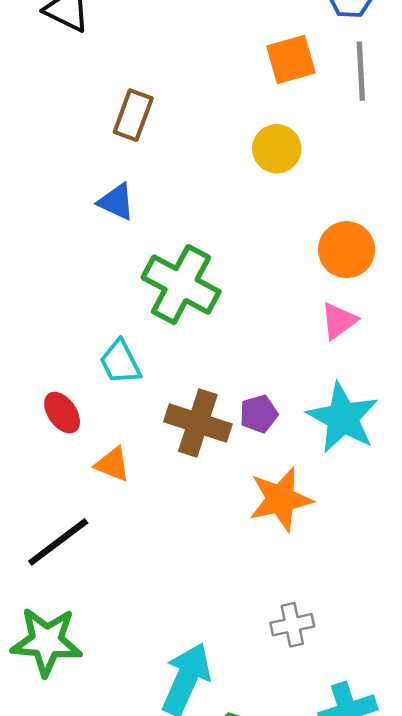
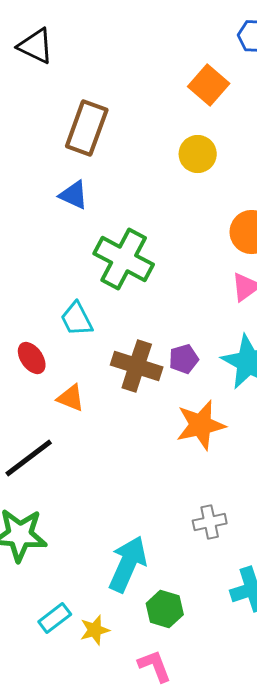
orange square: (291, 60) -> (209, 85), turned -33
brown rectangle: (133, 115) -> (87, 128), size x1.4

